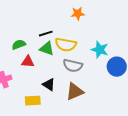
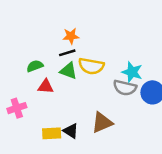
orange star: (78, 14) -> (71, 36), moved
gray semicircle: (73, 66) -> (125, 88), moved
black triangle: (49, 85) -> (71, 131), moved

